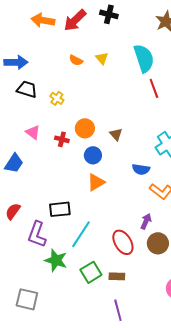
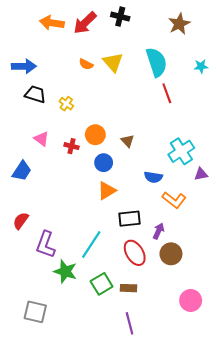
yellow triangle: (102, 58) -> (113, 62), size x1.5
black rectangle: (60, 209) -> (130, 219), moved

